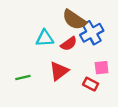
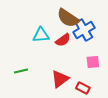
red triangle: (59, 71) -> (60, 79), moved
red rectangle: (91, 84) -> (83, 88), moved

